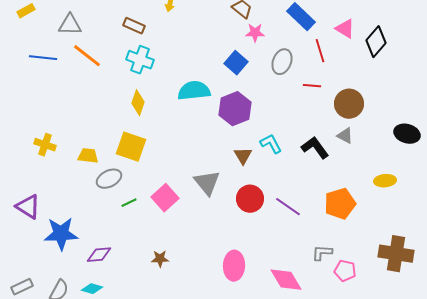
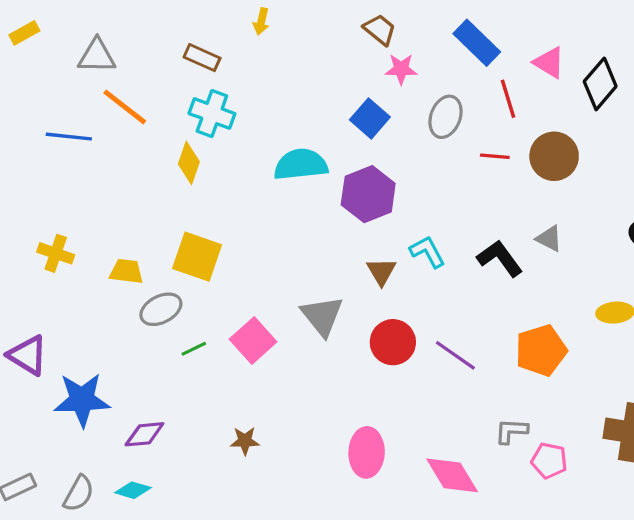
blue line: (43, 58) -> (69, 137), moved
yellow diamond: (138, 103) -> (189, 163), moved
brown circle: (349, 104) -> (554, 156), moved

